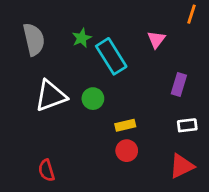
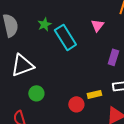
green circle: (93, 99) -> (36, 93), moved
yellow rectangle: (125, 125) -> (94, 94), moved

